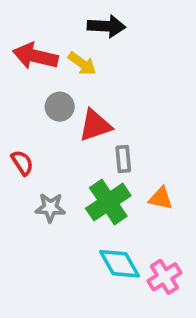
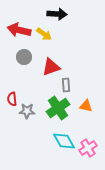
gray circle: (60, 107) -> (24, 57), moved
red semicircle: (22, 163) -> (12, 99), moved, turned -152

